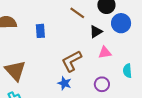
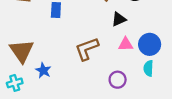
blue circle: (121, 23) -> (150, 44), moved
blue star: (64, 83) -> (43, 70), moved

